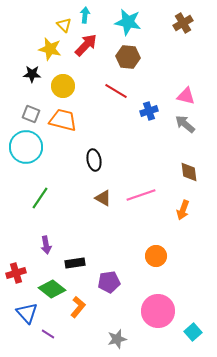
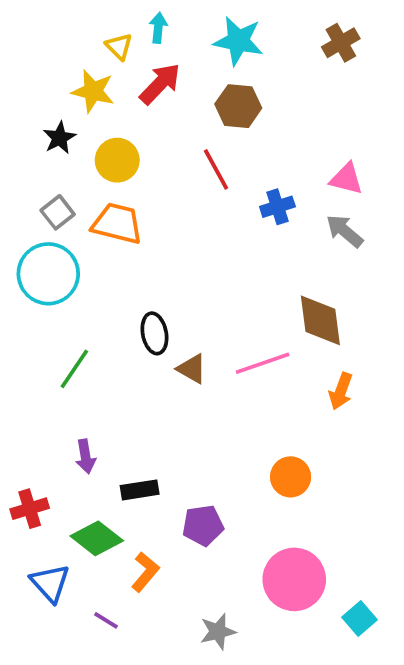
black star: (32, 74) -> (59, 138), turned -30
red line: (116, 91) -> (216, 169), turned 30
gray square: (31, 114) -> (58, 212), turned 30
black ellipse: (94, 160) -> (154, 333), moved
brown diamond: (189, 172) -> (320, 320), moved, size x1.4
purple line: (48, 334) -> (106, 620), moved

